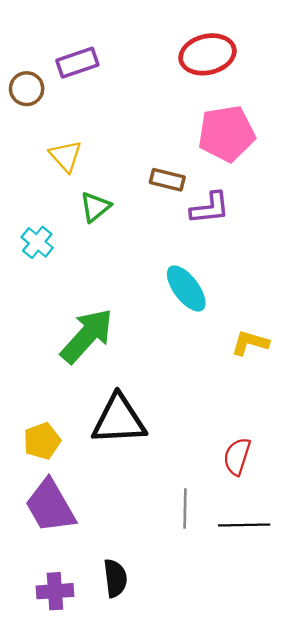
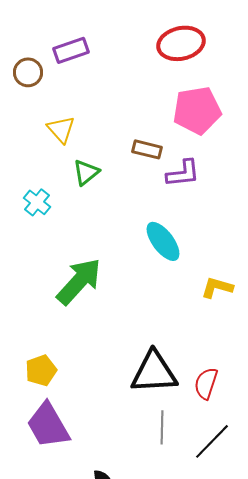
black triangle: (119, 420) -> (154, 372), moved
black line: (244, 525) -> (212, 441), turned -45

